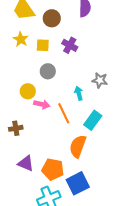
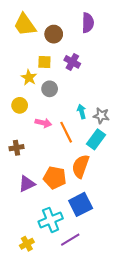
yellow star: (21, 39) -> (29, 77), moved
gray star: (100, 80) -> (101, 116), moved
yellow circle: (28, 91) -> (20, 105), moved
purple triangle: (26, 163) -> (27, 184), turned -48
orange pentagon: (53, 169) -> (55, 178), moved

